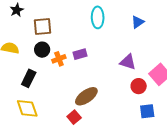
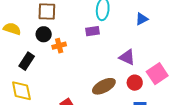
purple rectangle: (80, 54) -> (93, 31), moved
brown ellipse: (86, 96) -> (104, 86), moved

